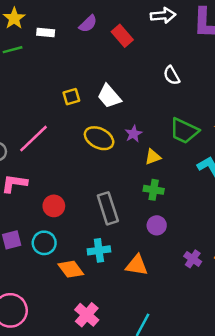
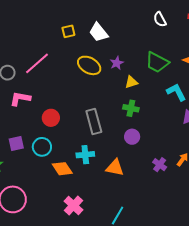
white semicircle: (172, 75) -> (160, 19), moved

